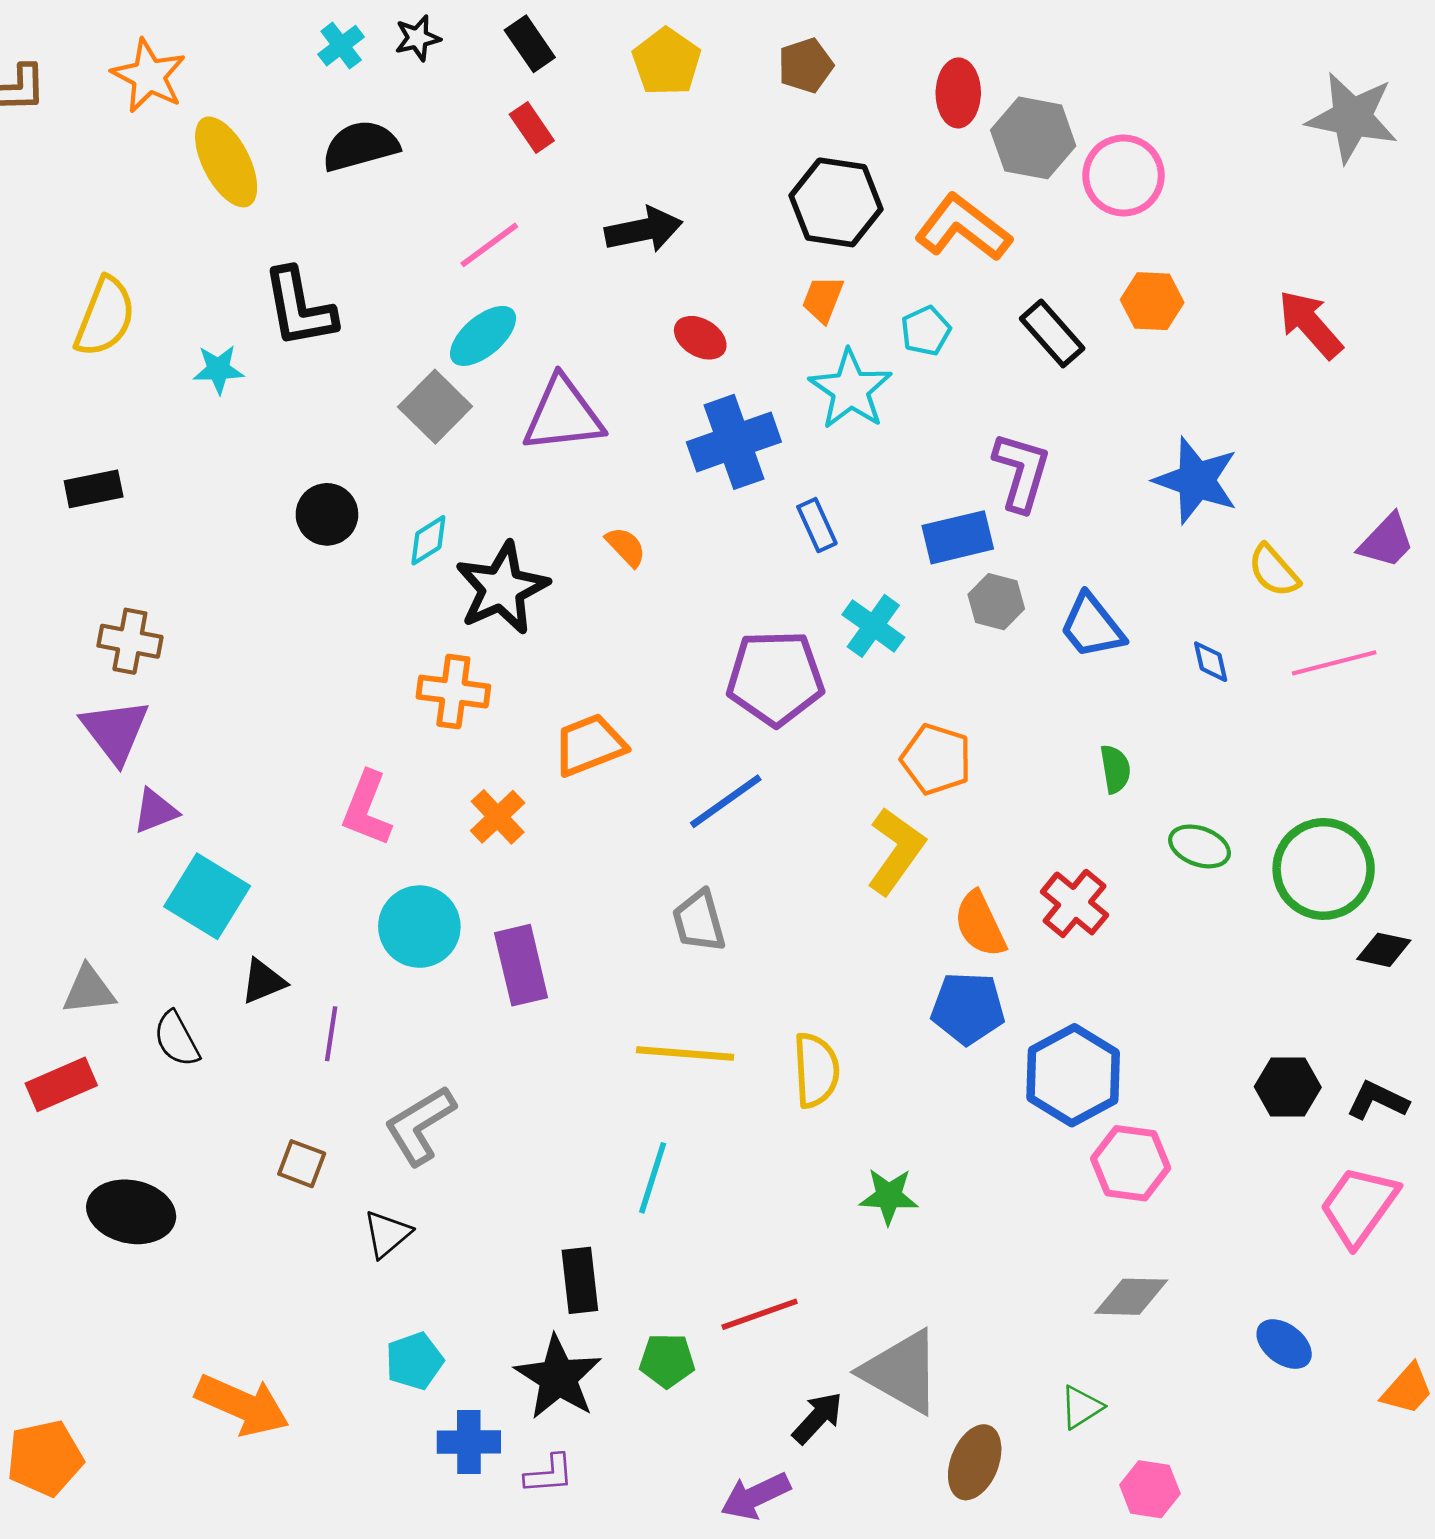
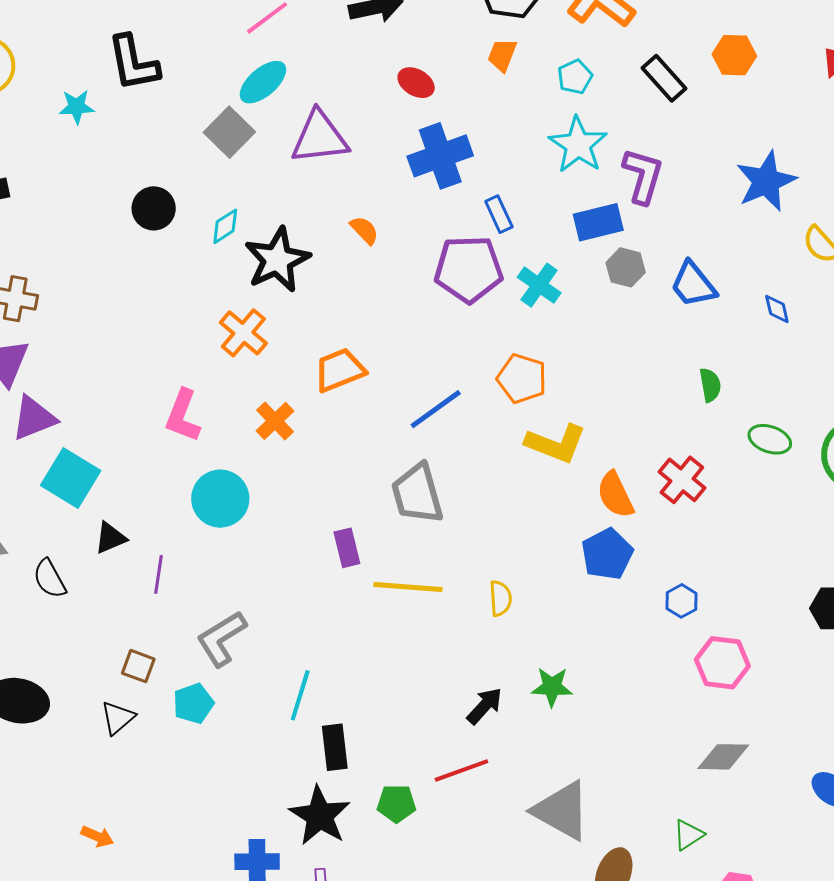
cyan star: (851, 389) -> (578, 145), moved
blue star: (1196, 480) -> (766, 181), turned 30
purple pentagon: (775, 678) -> (469, 269), moved
orange cross: (453, 692) -> (243, 333), turned 33
orange pentagon: (936, 759) -> (522, 379), moved
purple triangle: (155, 811) -> (34, 418), size x1.4
yellow L-shape: (896, 851) -> (556, 444), turned 76
gray trapezoid: (699, 921) -> (417, 494), size x1.4
purple rectangle: (521, 965) -> (347, 548), moved, size x0.7
blue pentagon: (968, 1008) -> (607, 554), turned -30
yellow semicircle: (816, 1070) -> (500, 598), size x0.7
blue hexagon: (1073, 1075) -> (682, 601), size x0.5
cyan line: (653, 1178) -> (300, 695), moved
black triangle: (387, 1234) -> (118, 718), moved
cyan pentagon: (414, 1361) -> (193, 703), moved
orange arrow: (242, 1405) -> (97, 836), size x0.5
black arrow: (817, 1418) -> (485, 706), moved

